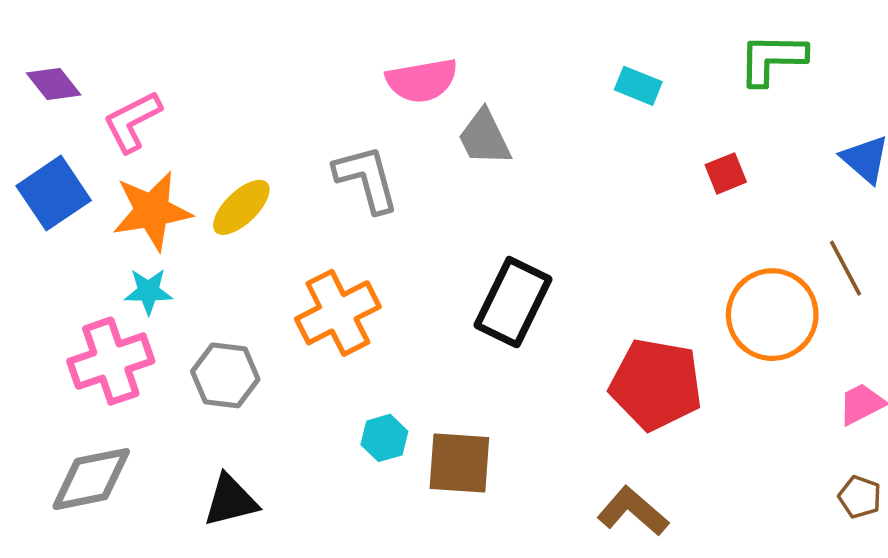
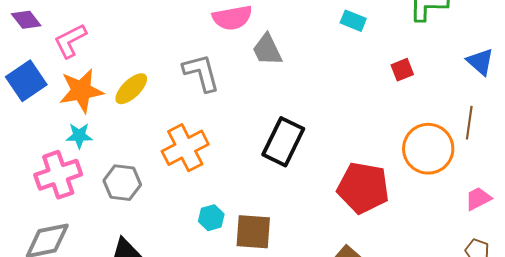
brown line: (845, 268) -> (469, 123), turned 36

